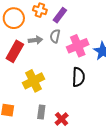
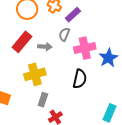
gray arrow: (35, 40) -> (45, 47), moved
gray rectangle: (41, 112) -> (43, 100), moved

